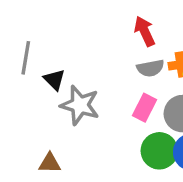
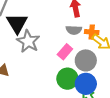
black triangle: (54, 80) -> (17, 23), size x1.6

